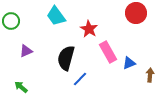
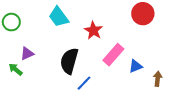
pink rectangle: (108, 52) -> (113, 55), turned 70
green arrow: (21, 87) -> (16, 69), moved

